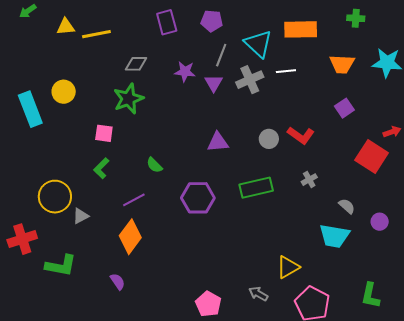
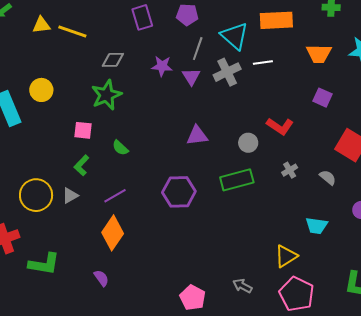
yellow line: (96, 34) -> (72, 31), turned 32
purple square: (344, 108) -> (323, 98), turned -30
gray circle: (269, 139) -> (248, 143), moved
green semicircle: (154, 165) -> (120, 148), moved
gray semicircle: (347, 206) -> (328, 177), moved
gray triangle: (81, 216) -> (70, 196), moved
cyan trapezoid: (334, 236) -> (317, 226), size x0.7
yellow triangle: (288, 267) -> (286, 256), moved

